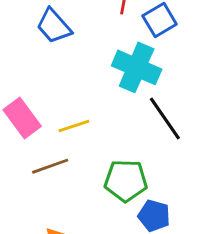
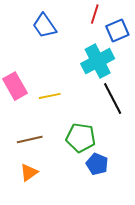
cyan cross: (137, 67) -> (98, 61), turned 32
brown line: (50, 166) -> (30, 139), moved

